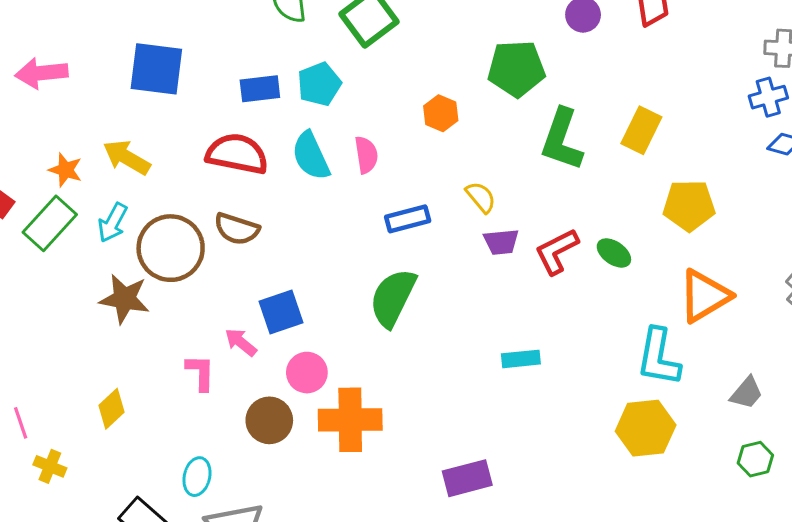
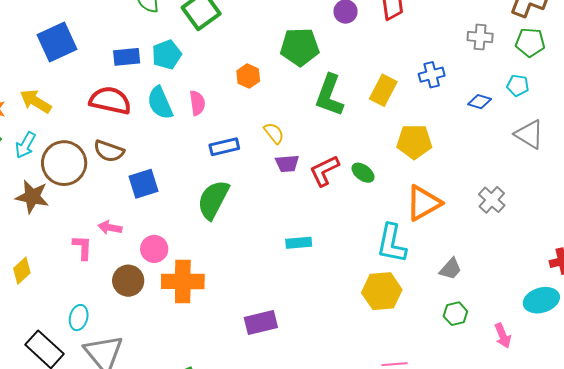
blue square: (156, 69) -> (57, 42), turned -33
blue cross: (768, 97) -> (432, 75), moved
blue square: (281, 312) -> (144, 184), moved
pink arrow: (241, 342) -> (110, 228), turned -30

